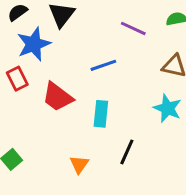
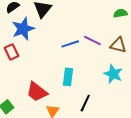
purple line: (133, 28) -> (92, 40), moved
red trapezoid: (58, 97) -> (37, 92), moved

